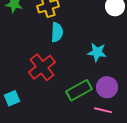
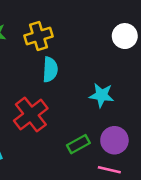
green rectangle: (79, 90) -> (78, 144), size x0.7

